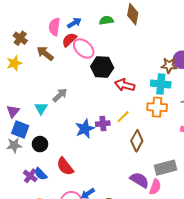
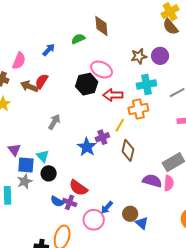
pink semicircle: (54, 27) -> (19, 61), moved, turned -150
red semicircle: (69, 40) -> (42, 81), moved
pink ellipse: (84, 49) -> (101, 70), moved
brown star: (169, 65) -> (139, 56), moved
orange cross: (157, 107) -> (138, 109), moved
cyan triangle: (41, 108) -> (43, 156), moved
brown diamond: (137, 141) -> (128, 150), moved
purple cross: (30, 176) -> (70, 202), moved

